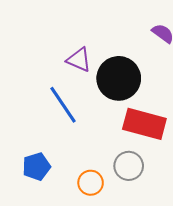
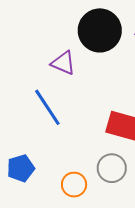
black circle: (119, 78) -> (100, 30), moved

